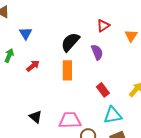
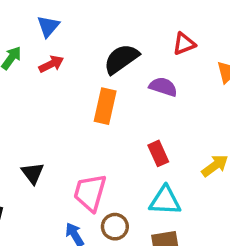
purple semicircle: (97, 52) -> (163, 87), turned -63
red arrow: (33, 66) -> (51, 64), moved
pink trapezoid: (70, 120) -> (90, 193), turned -85

